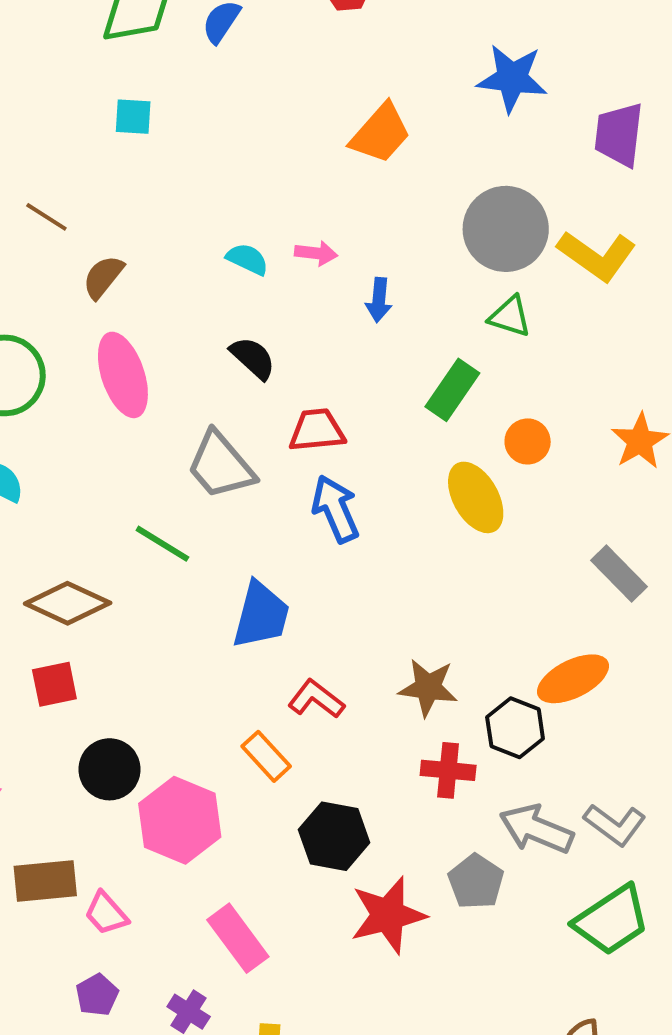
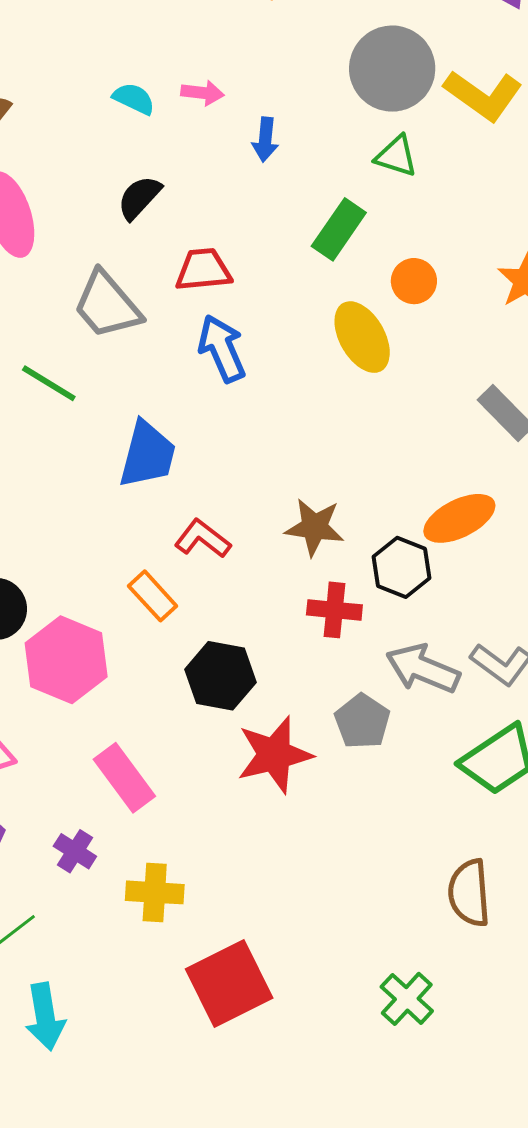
black semicircle: (253, 358) -> (139, 198), turned -90

